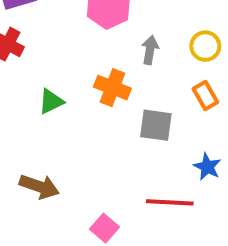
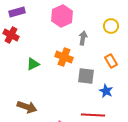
yellow circle: (205, 46) -> (111, 26), moved
blue star: (207, 167) -> (106, 91), moved

